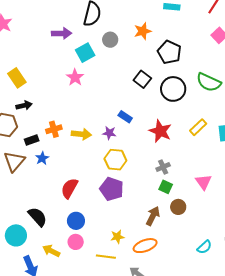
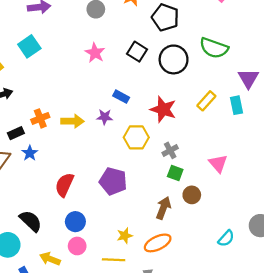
cyan square: (85, 53) -> (29, 46), moved
pink star: (75, 77) -> (95, 53), moved
yellow hexagon: (115, 160) -> (136, 137), moved

